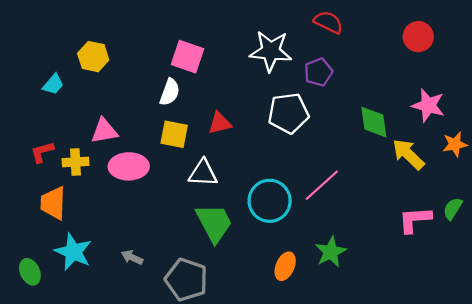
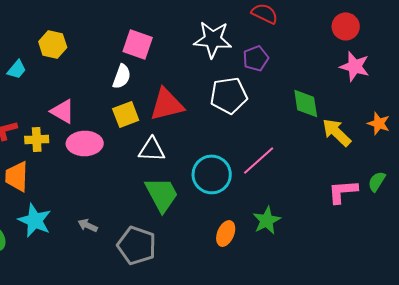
pink star: (428, 105) -> (355, 66), moved
red triangle: (220, 123) -> (167, 104), size x1.6
pink triangle: (104, 131) -> (63, 111), turned 40
yellow square: (174, 134) -> (126, 114), turned -32
orange star: (455, 144) -> (379, 123), turned 30

